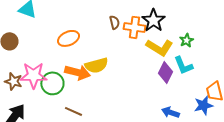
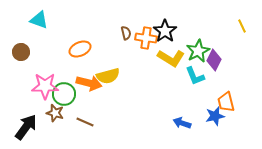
green star: (186, 40) -> (198, 51), size x1.6
purple diamond: (165, 72) -> (214, 60), moved
brown star: (13, 81) -> (55, 113), moved

